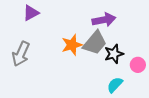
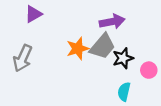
cyan semicircle: (115, 85) -> (124, 92), turned -30

